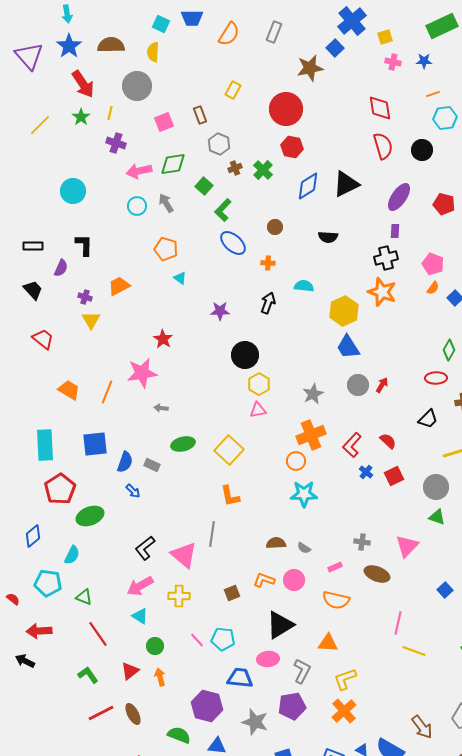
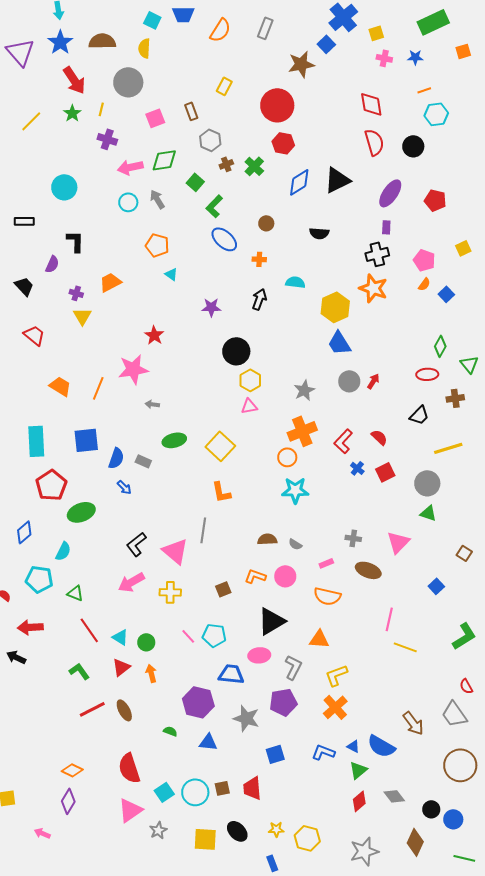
black rectangle: (33, 246) -> (24, 221), moved
cyan triangle: (140, 616) -> (120, 637), moved
green semicircle: (179, 735) -> (170, 731), size x0.6

